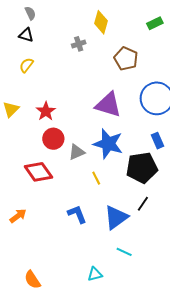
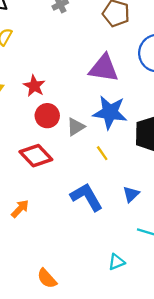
blue L-shape: (77, 214) -> (87, 197), size x1.4
blue triangle: (116, 217) -> (131, 194), size x0.6

